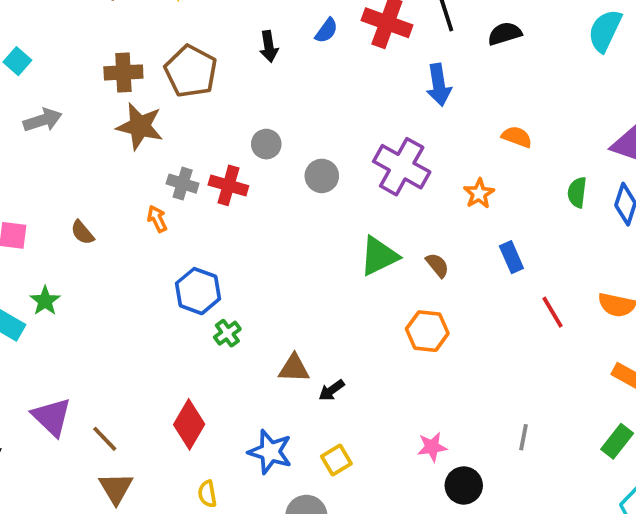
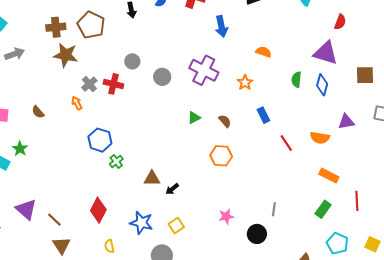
gray cross: (183, 184) -> (89, 84), turned 35
green triangle: (379, 256) -> (194, 118), size x0.6
black circle: (464, 485) -> (257, 234), moved

